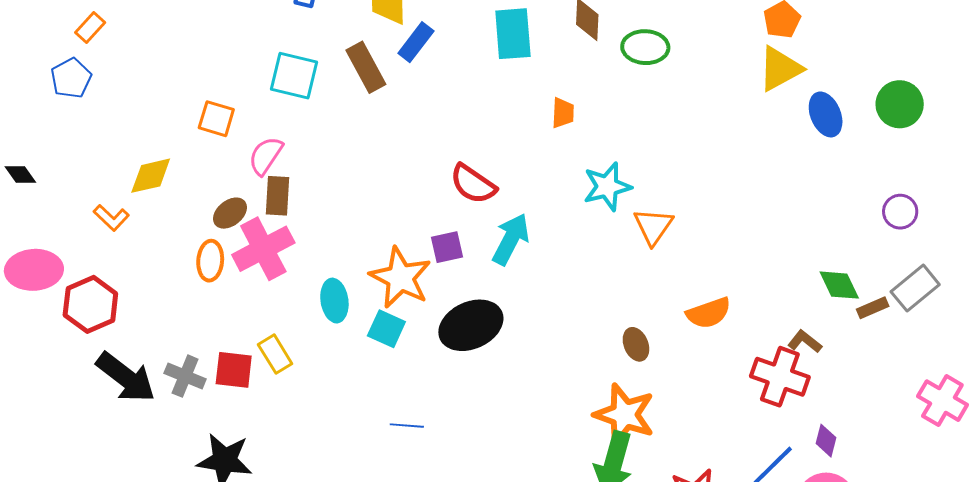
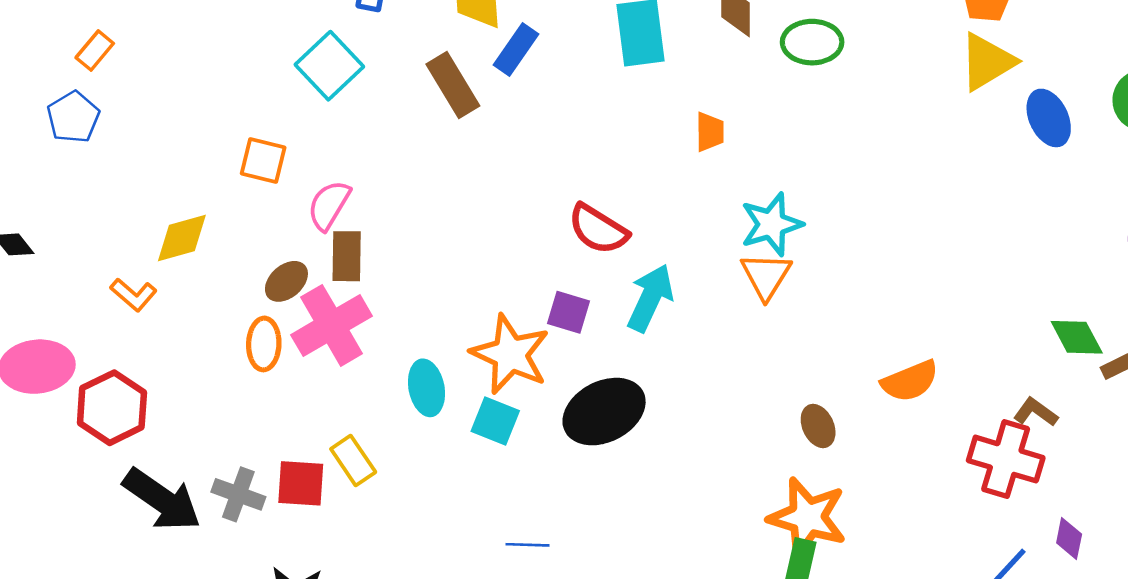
cyan square: (294, 76) -> (329, 66), moved, turned 36
orange triangle: (653, 226) -> (766, 276), moved
purple square: (447, 247) -> (568, 312), turned 32

